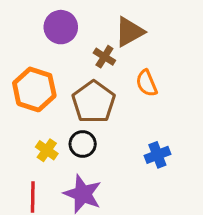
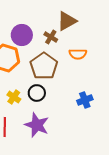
purple circle: (61, 27) -> (22, 35), moved
orange semicircle: (147, 83) -> (78, 54), turned -66

